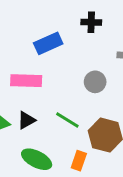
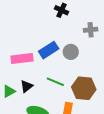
black cross: (91, 22) -> (61, 10), turned 32
blue rectangle: (48, 43) -> (49, 50), moved

